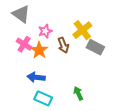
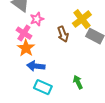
pink star: (45, 31) -> (37, 19), moved
orange star: (39, 50) -> (26, 48), moved

